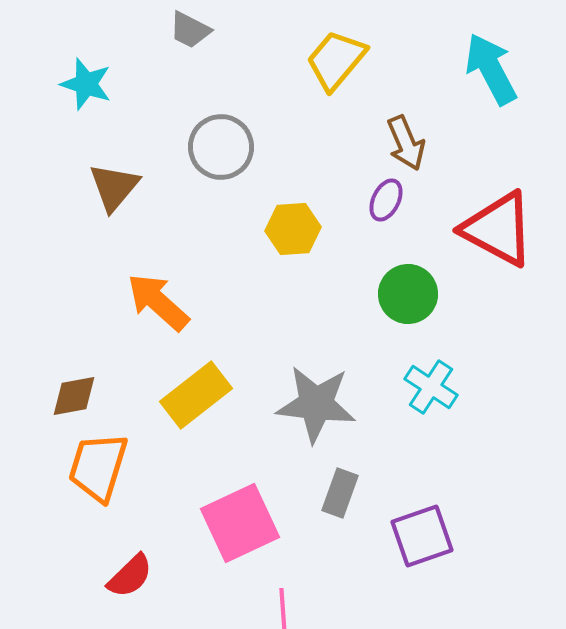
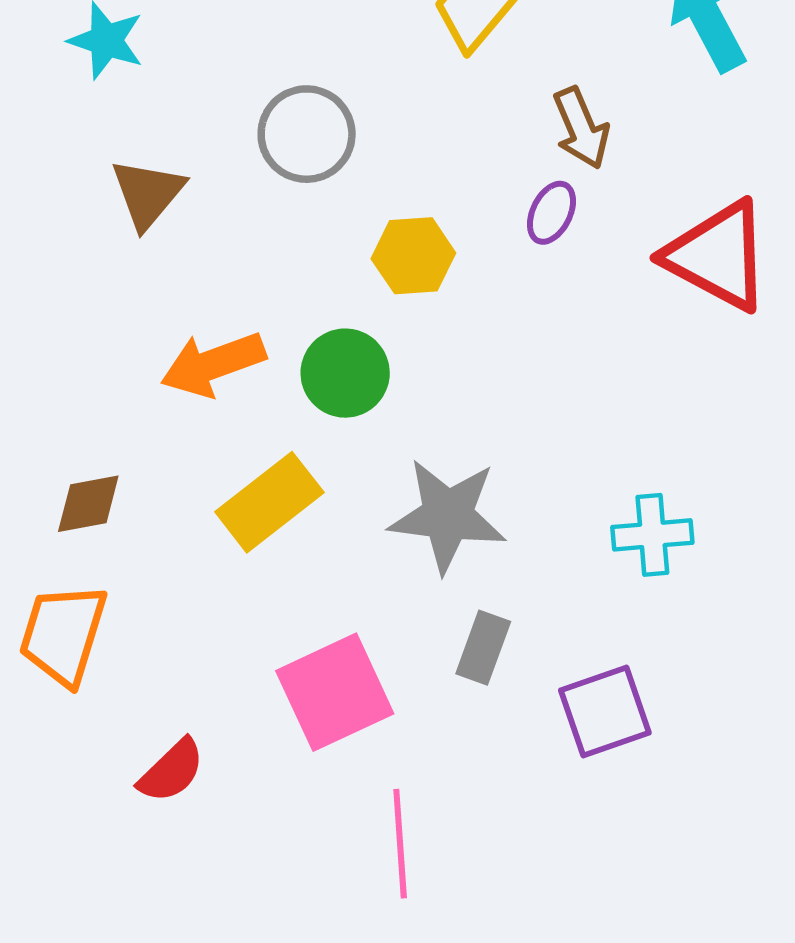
green circle: (408, 294) -> (345, 373), moved
orange arrow: (158, 302) -> (213, 364), turned -62
cyan cross: (431, 387) -> (652, 535), moved, turned -38
orange trapezoid: (98, 467) -> (63, 634), moved

